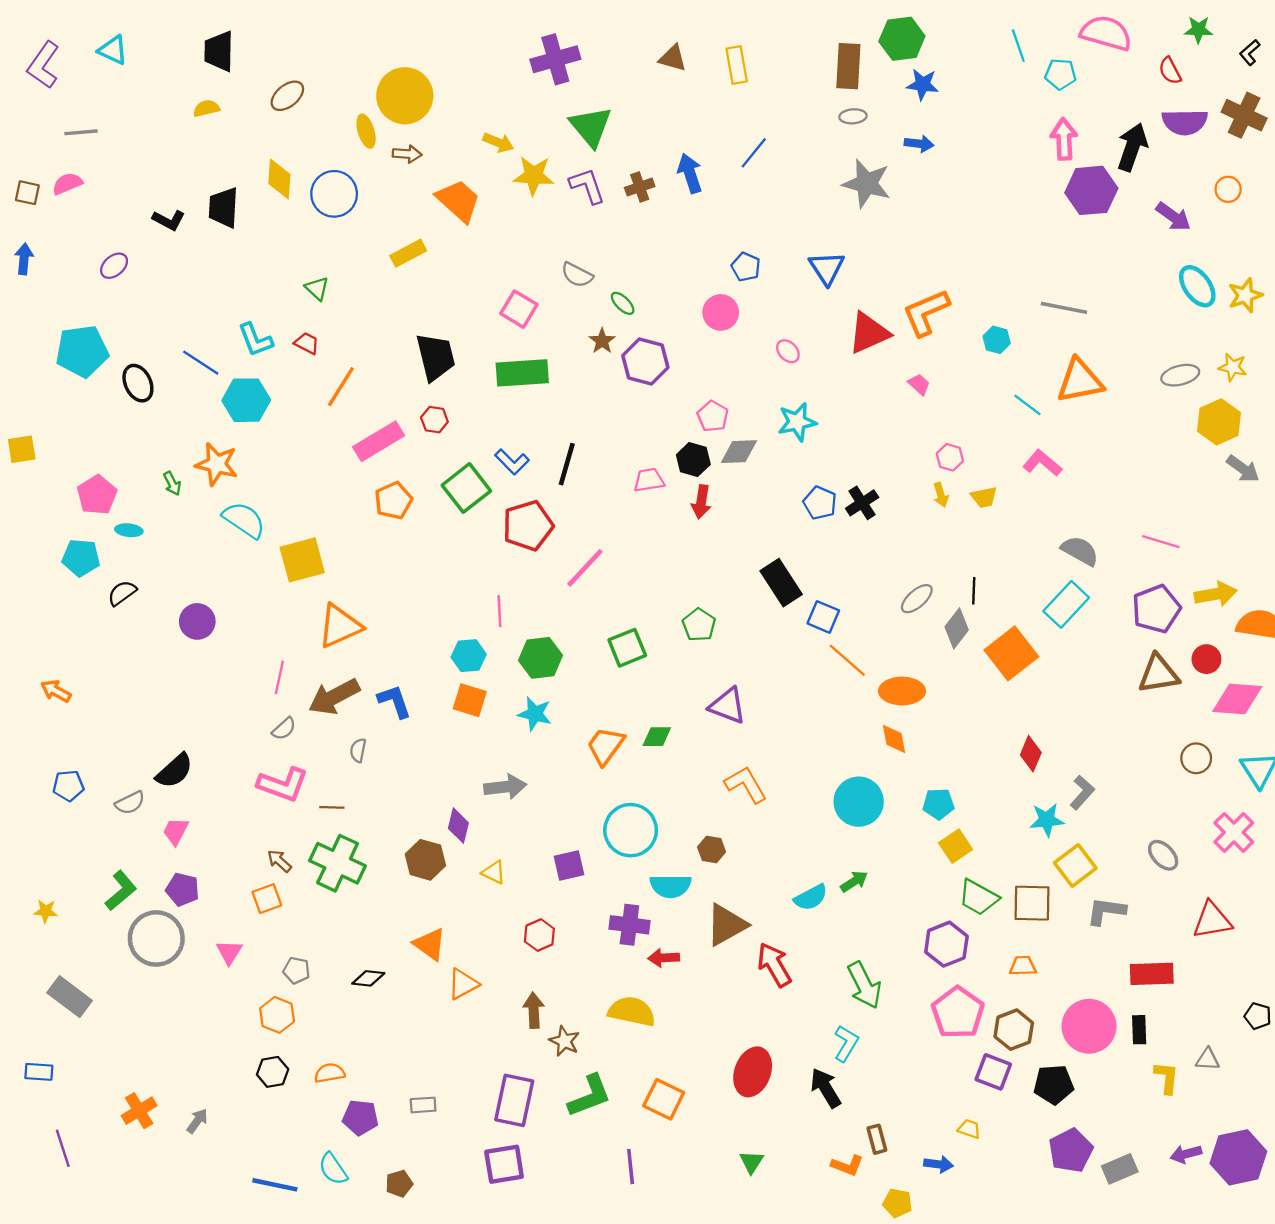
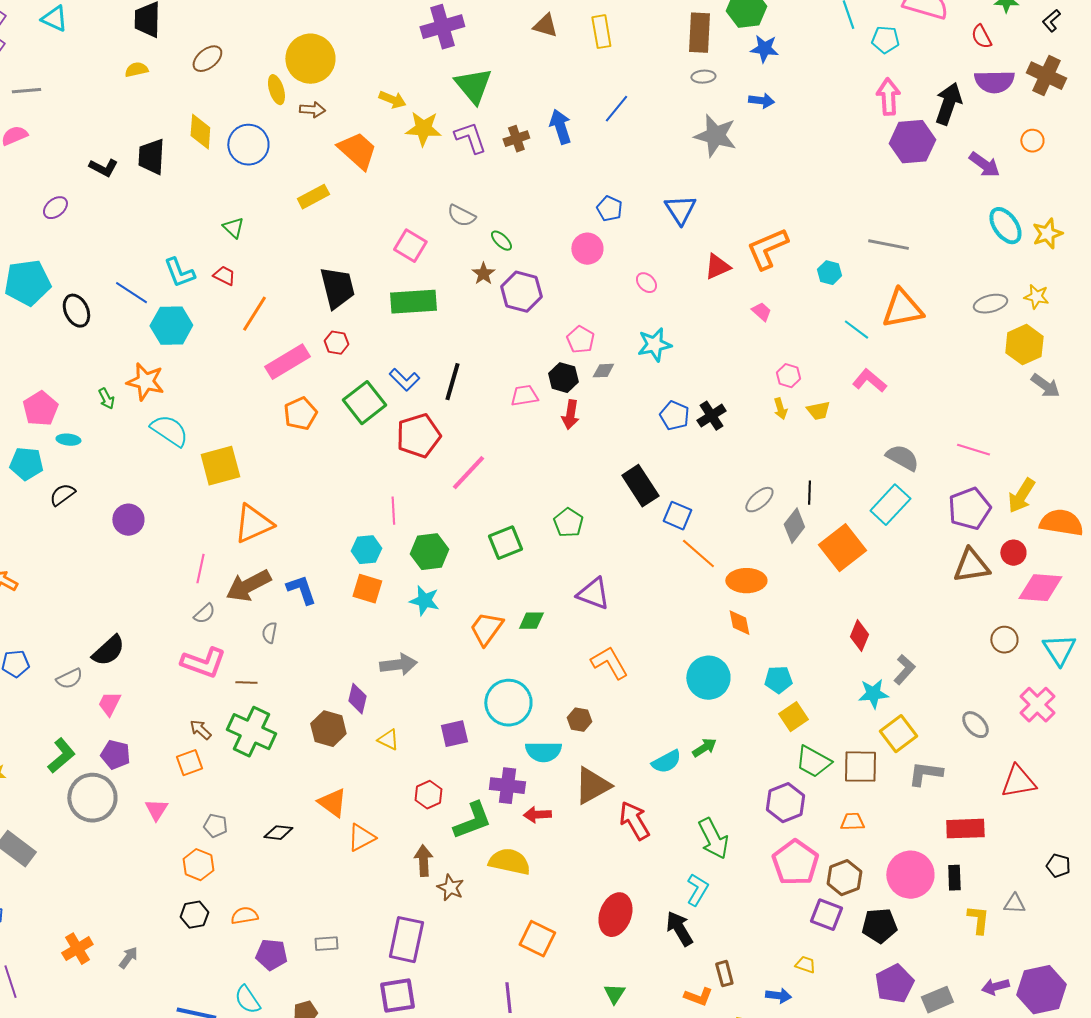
red triangle: (869, 333) -> (717, 267), size x0.7
gray diamond: (739, 452) -> (603, 371), size x0.7
yellow arrow: (1216, 594) -> (1021, 496), turned 132
green L-shape: (590, 1096) -> (472, 821), moved

